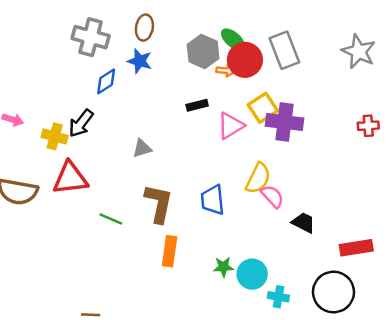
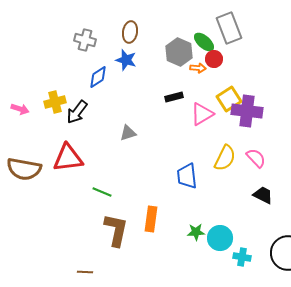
gray cross: (91, 37) -> (85, 40), size x0.7
gray rectangle: (284, 50) -> (229, 28), moved
red circle: (245, 60) -> (214, 59), size x0.6
yellow cross: (55, 136) -> (55, 102), moved, turned -30
pink semicircle: (272, 196) -> (256, 158), moved
brown L-shape: (159, 203) -> (116, 230), moved

